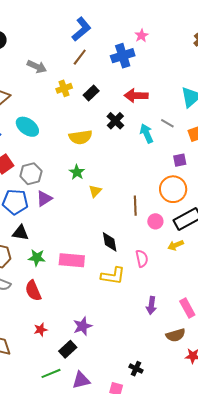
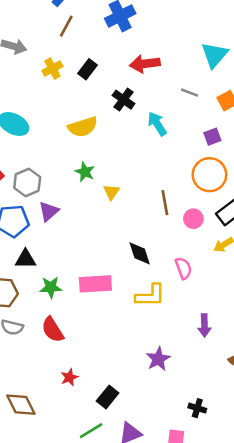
cyan arrow: (146, 133) -> (157, 124), moved
purple star: (83, 326) -> (158, 359), moved

